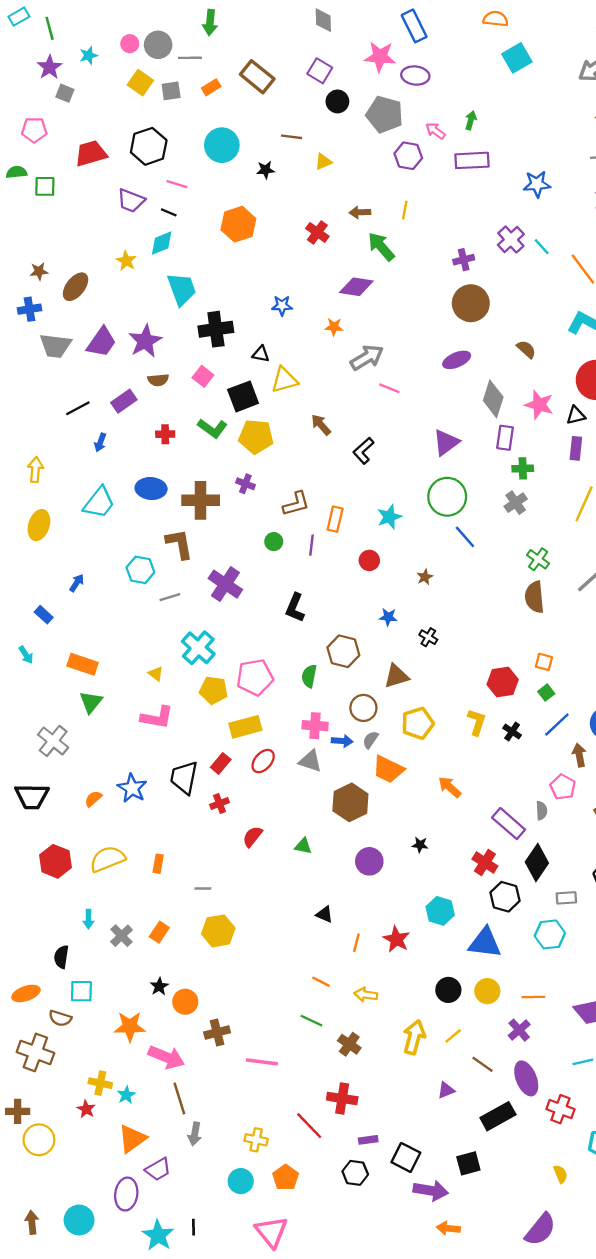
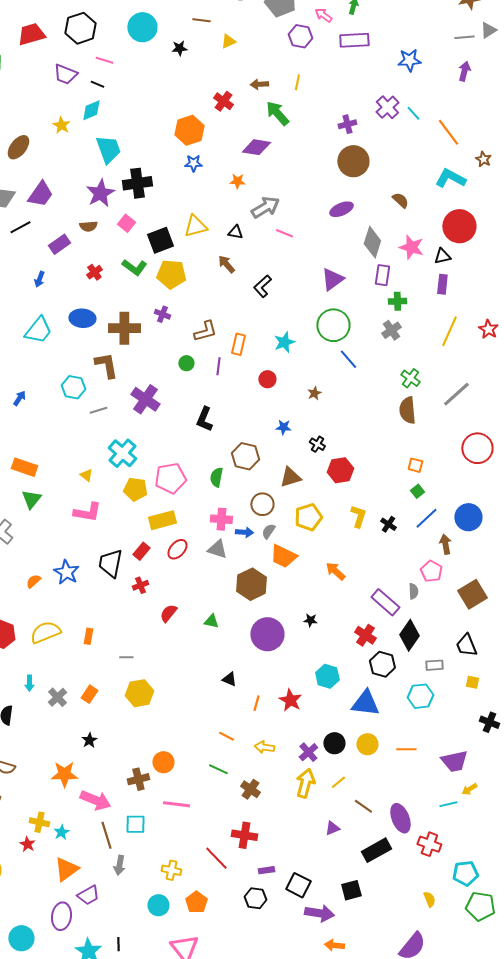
orange hexagon: (238, 224) -> (189, 130), moved
purple star: (145, 341) -> (100, 193), moved
black triangle: (261, 354) -> (235, 232), moved
black line: (78, 408) -> (20, 227), moved
red cross: (165, 434) -> (94, 272), turned -35
red hexagon: (503, 682) -> (340, 470), moved
purple circle: (369, 861) -> (267, 634), size x1.4
cyan square: (81, 991) -> (135, 824), moved
orange circle: (185, 1002) -> (163, 762), moved
purple cross: (519, 1030) -> (308, 752), moved

